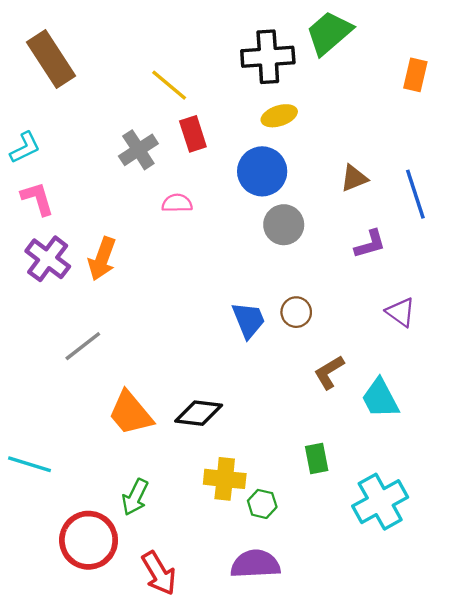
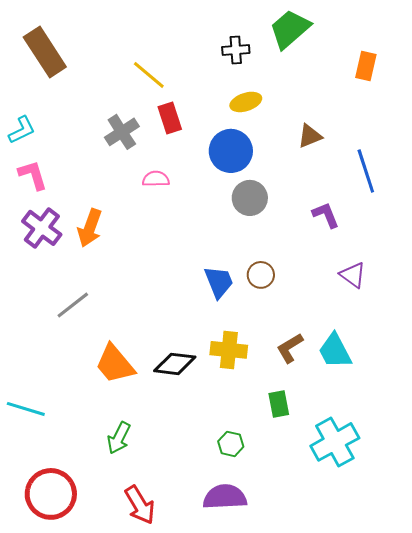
black cross: (268, 57) -> (236, 50), size x0.6
brown triangle: (354, 178) -> (310, 136), moved
purple L-shape: (370, 244) -> (326, 215), turned -96
brown L-shape: (329, 372) -> (290, 348), moved
yellow cross: (225, 479) -> (229, 350), moved
red circle: (89, 540) -> (51, 494), moved

